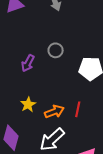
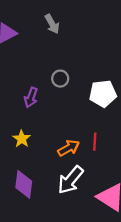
yellow star: (28, 104) -> (22, 139), moved

